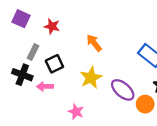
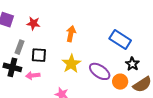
orange arrow: (94, 43) -> (71, 34), turned 56
black square: (54, 64) -> (39, 55), turned 35

